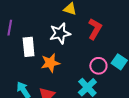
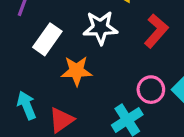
white rectangle: (29, 47) -> (47, 39), turned 30

